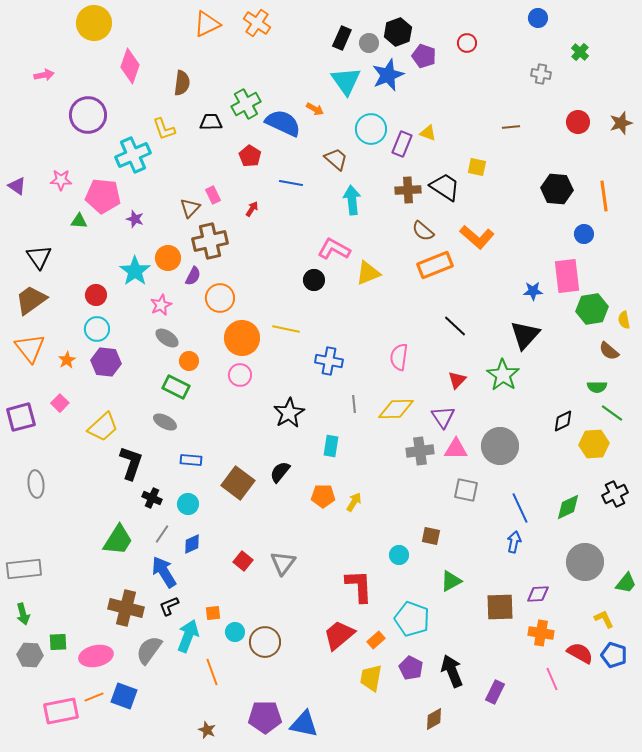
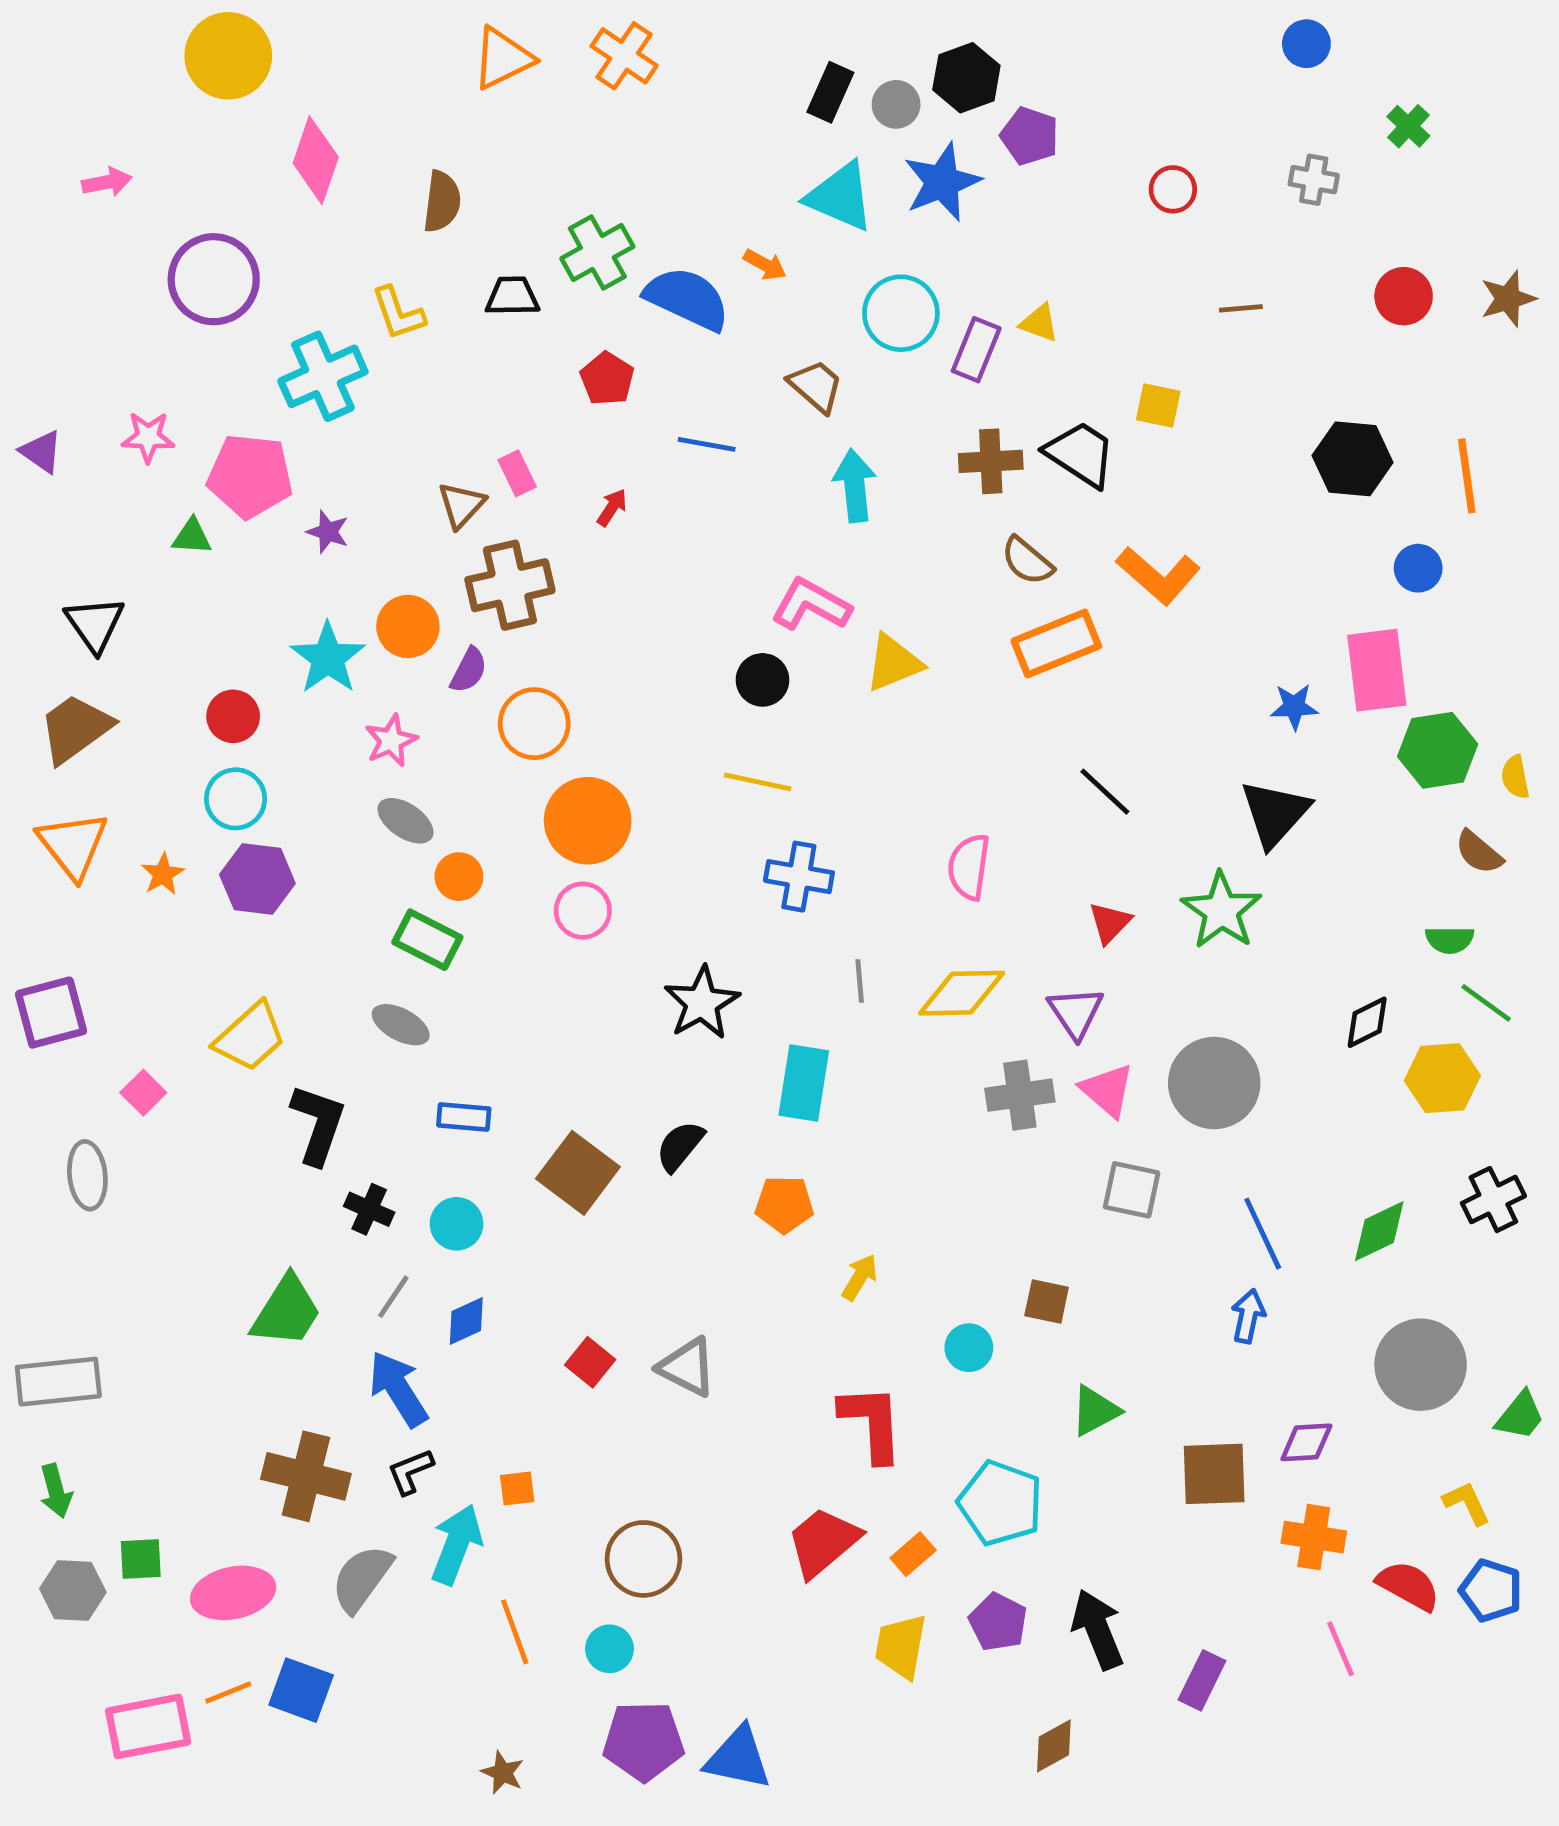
red circle: (467, 43) -> (1173, 189), moved
cyan triangle: (346, 81) -> (840, 197), turned -32
yellow line: (286, 329) -> (758, 782), moved
pink square: (60, 403) -> (143, 1093), moved
cyan rectangle: (331, 446) -> (804, 1083), size x1.4
pink triangle: (456, 449) -> (1107, 1090), turned 40
yellow arrow: (354, 502) -> (860, 1277), moved
gray triangle: (283, 563) -> (687, 1367), turned -40
cyan circle: (235, 632) -> (609, 1649), moved

